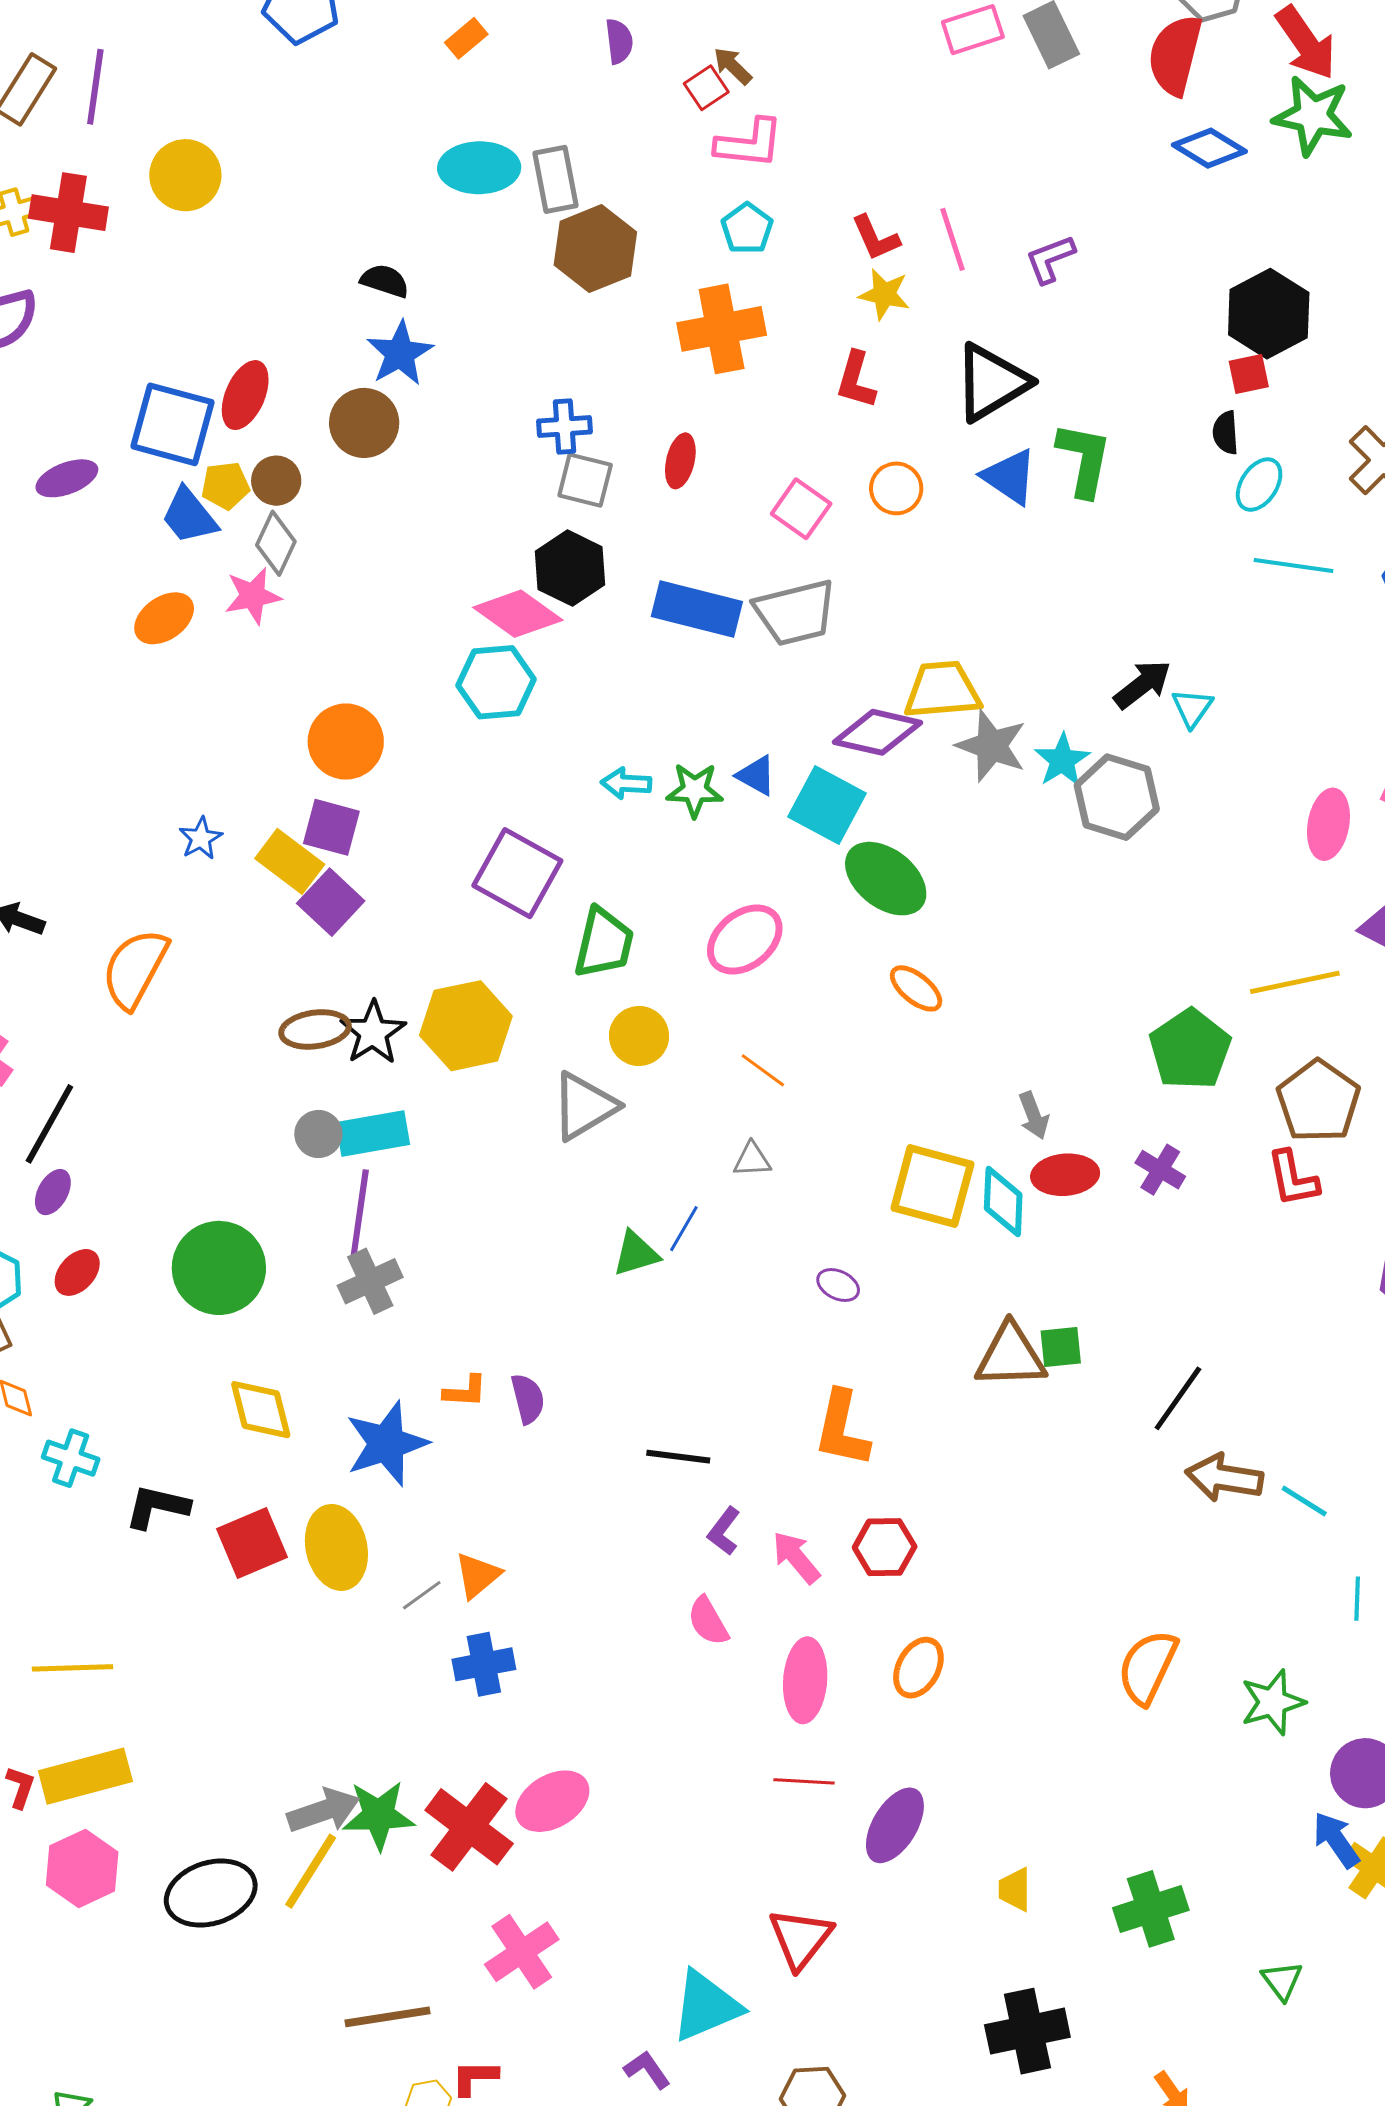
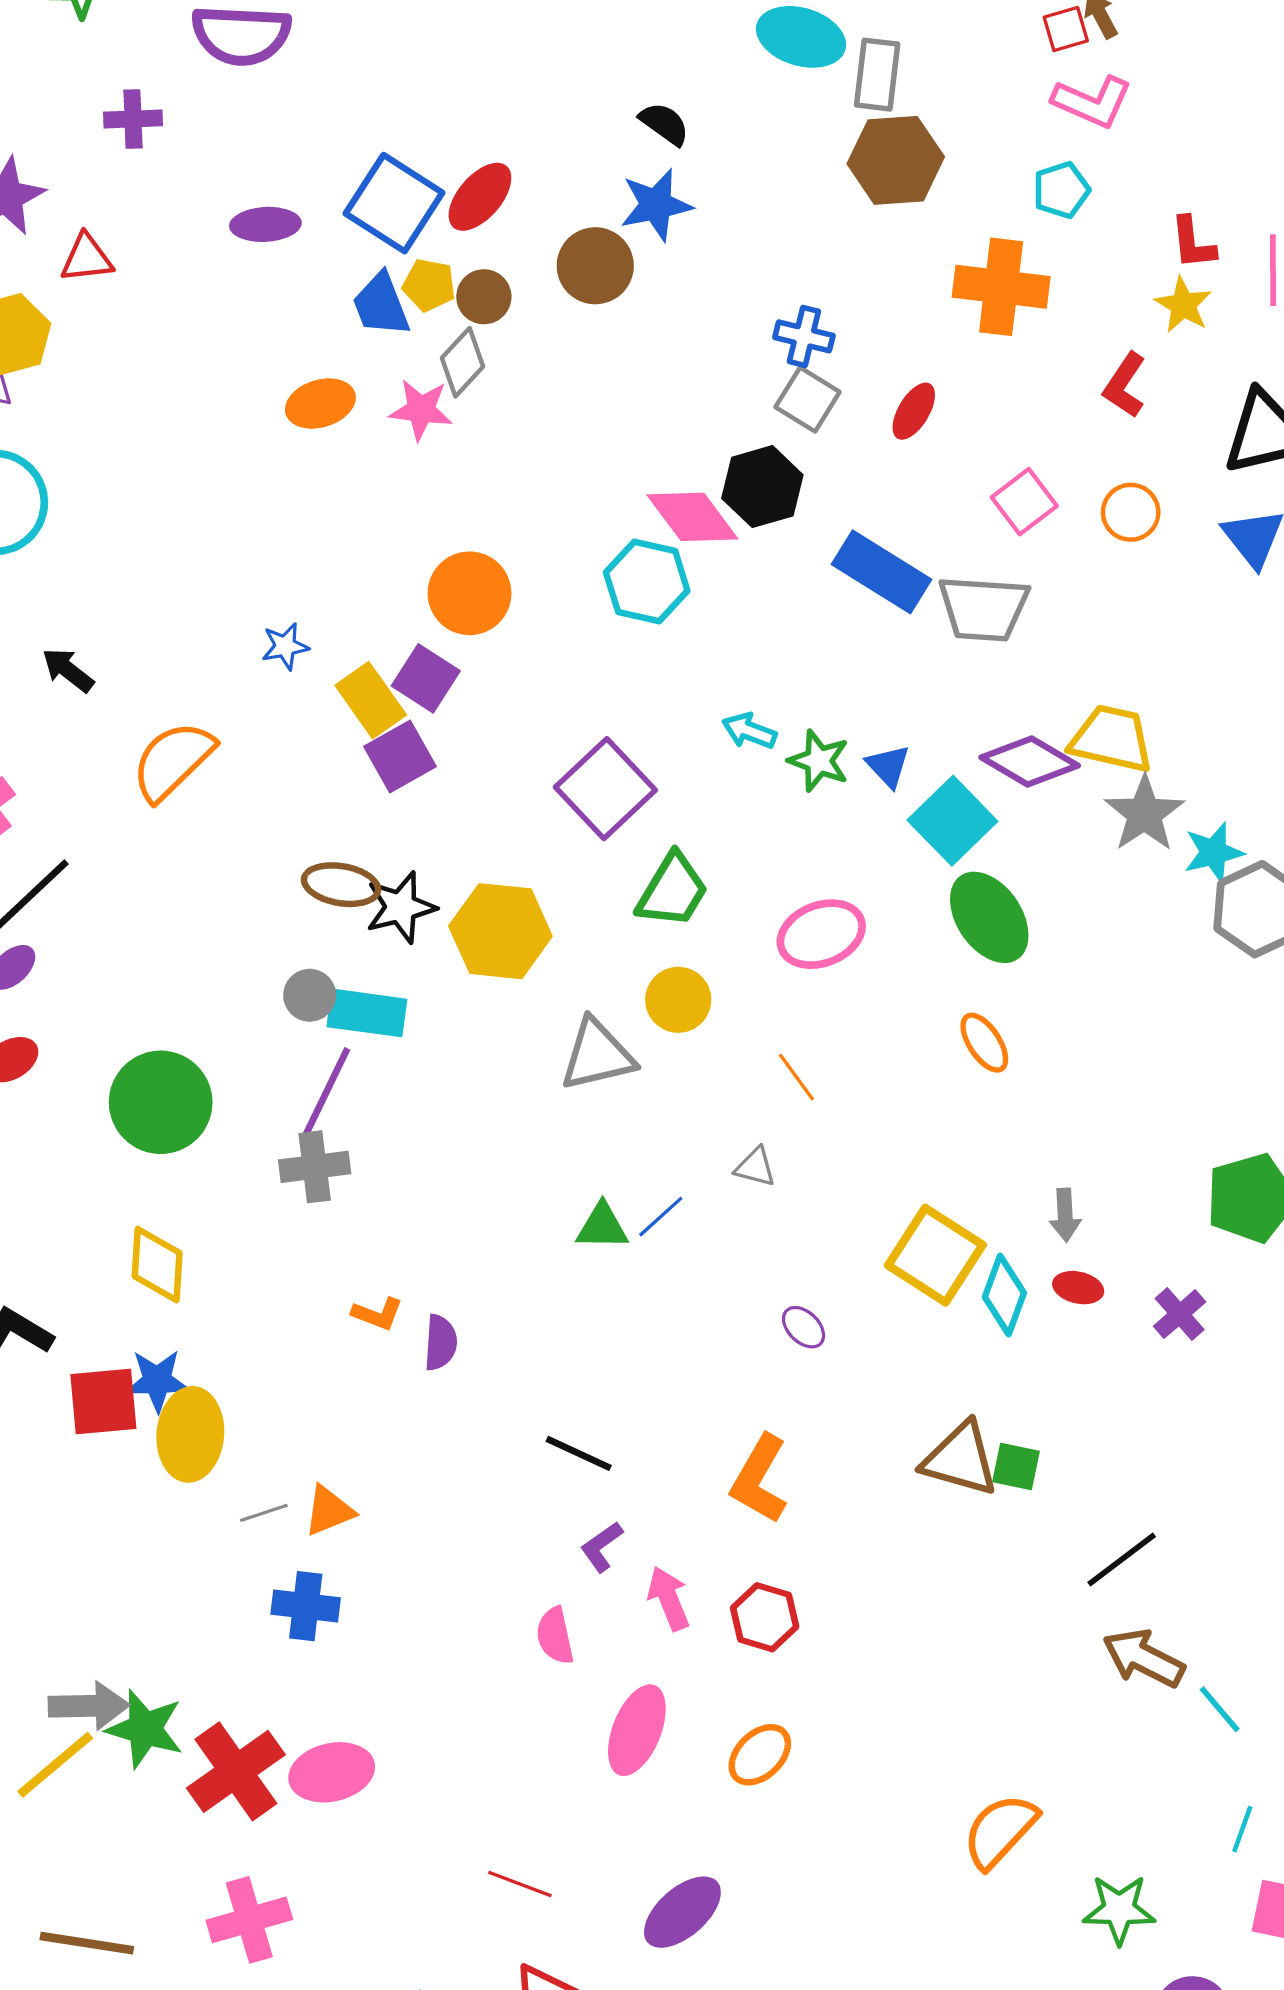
red ellipse: (1065, 1175) -> (1078, 1288), size x0.7
blue star: (387, 1444) -> (157, 1381), moved, size x0.7
red line: (804, 1781) -> (520, 1884), moved

